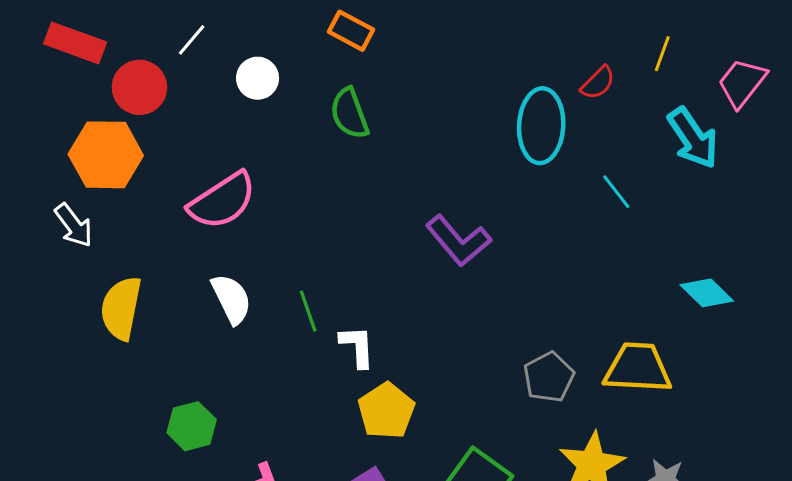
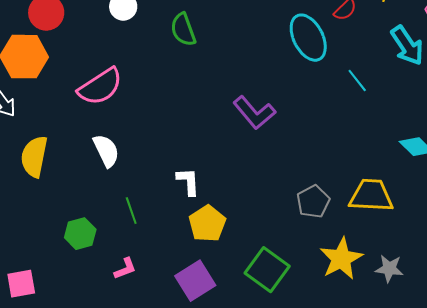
cyan ellipse: (541, 126) -> (308, 38), turned -30
green line: (308, 311) -> (131, 211), moved

